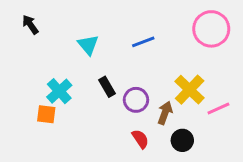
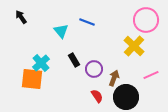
blue line: (143, 42) -> (87, 22), moved, turned 42
yellow cross: (190, 90) -> (134, 46), moved
orange square: (46, 114) -> (32, 79), size x1.6
black circle: (182, 140) -> (126, 97), size x1.6

